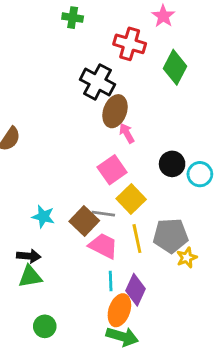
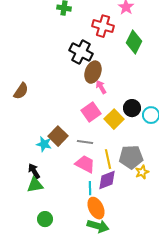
yellow square: (131, 199) -> (114, 119), moved
brown square: (84, 221) -> (58, 136), moved
black arrow: (29, 256) -> (34, 171), turned -126
purple diamond: (135, 290) -> (107, 180), moved, turned 45
orange ellipse: (119, 310) -> (96, 208), turned -45

